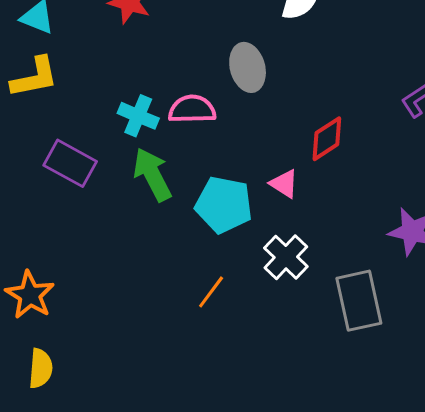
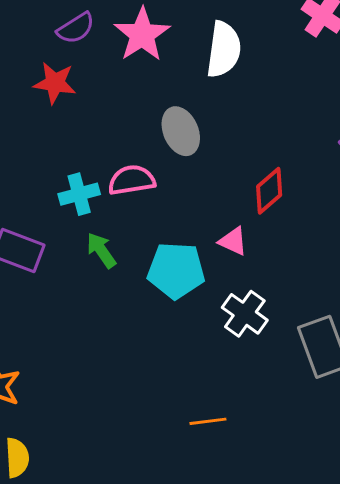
cyan cross: (138, 116) -> (79, 194), turned -30
green arrow: (152, 175) -> (101, 250), size x0.7
orange line: (211, 292) -> (208, 421), moved, turned 54

